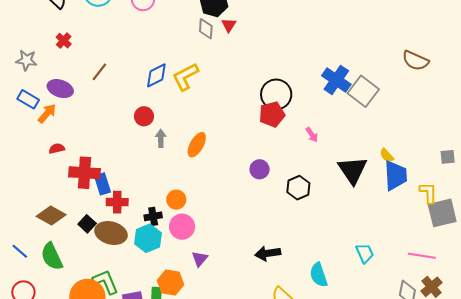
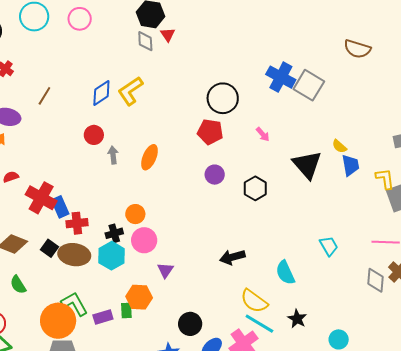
red pentagon: (272, 114) -> (210, 132), moved, turned 30
red cross: (84, 173) -> (41, 198), turned 32
blue trapezoid: (395, 175) -> (350, 165), size x0.7
green semicircle: (52, 256) -> (18, 285), size x0.7

